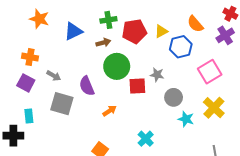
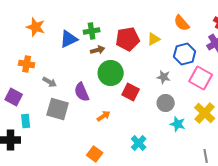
green cross: (108, 20) -> (92, 31), moved
orange semicircle: (195, 24) -> (182, 23), moved
blue hexagon: (181, 47) -> (185, 54), moved
pink square: (210, 72) -> (201, 78), turned -30
gray star: (157, 75) -> (164, 77), moved
purple square: (26, 83) -> (14, 97), moved
red square: (137, 86) -> (131, 92), turned 30

